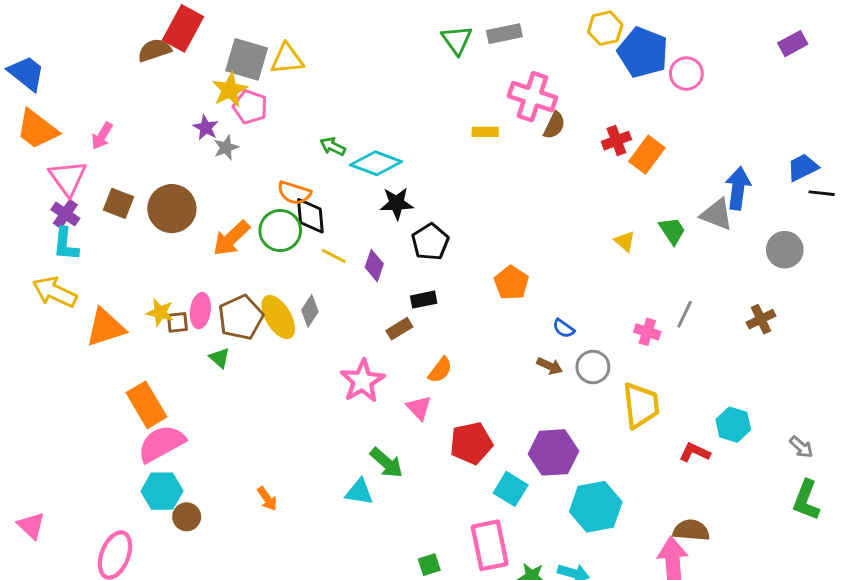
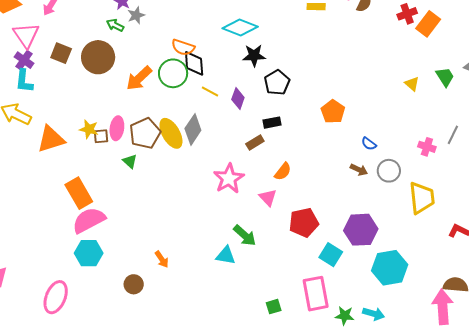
green arrow: (333, 146) -> (115, 25), moved
gray diamond: (310, 311) -> (193, 129), size x1.4
brown circle: (187, 517) -> (134, 284), moved

